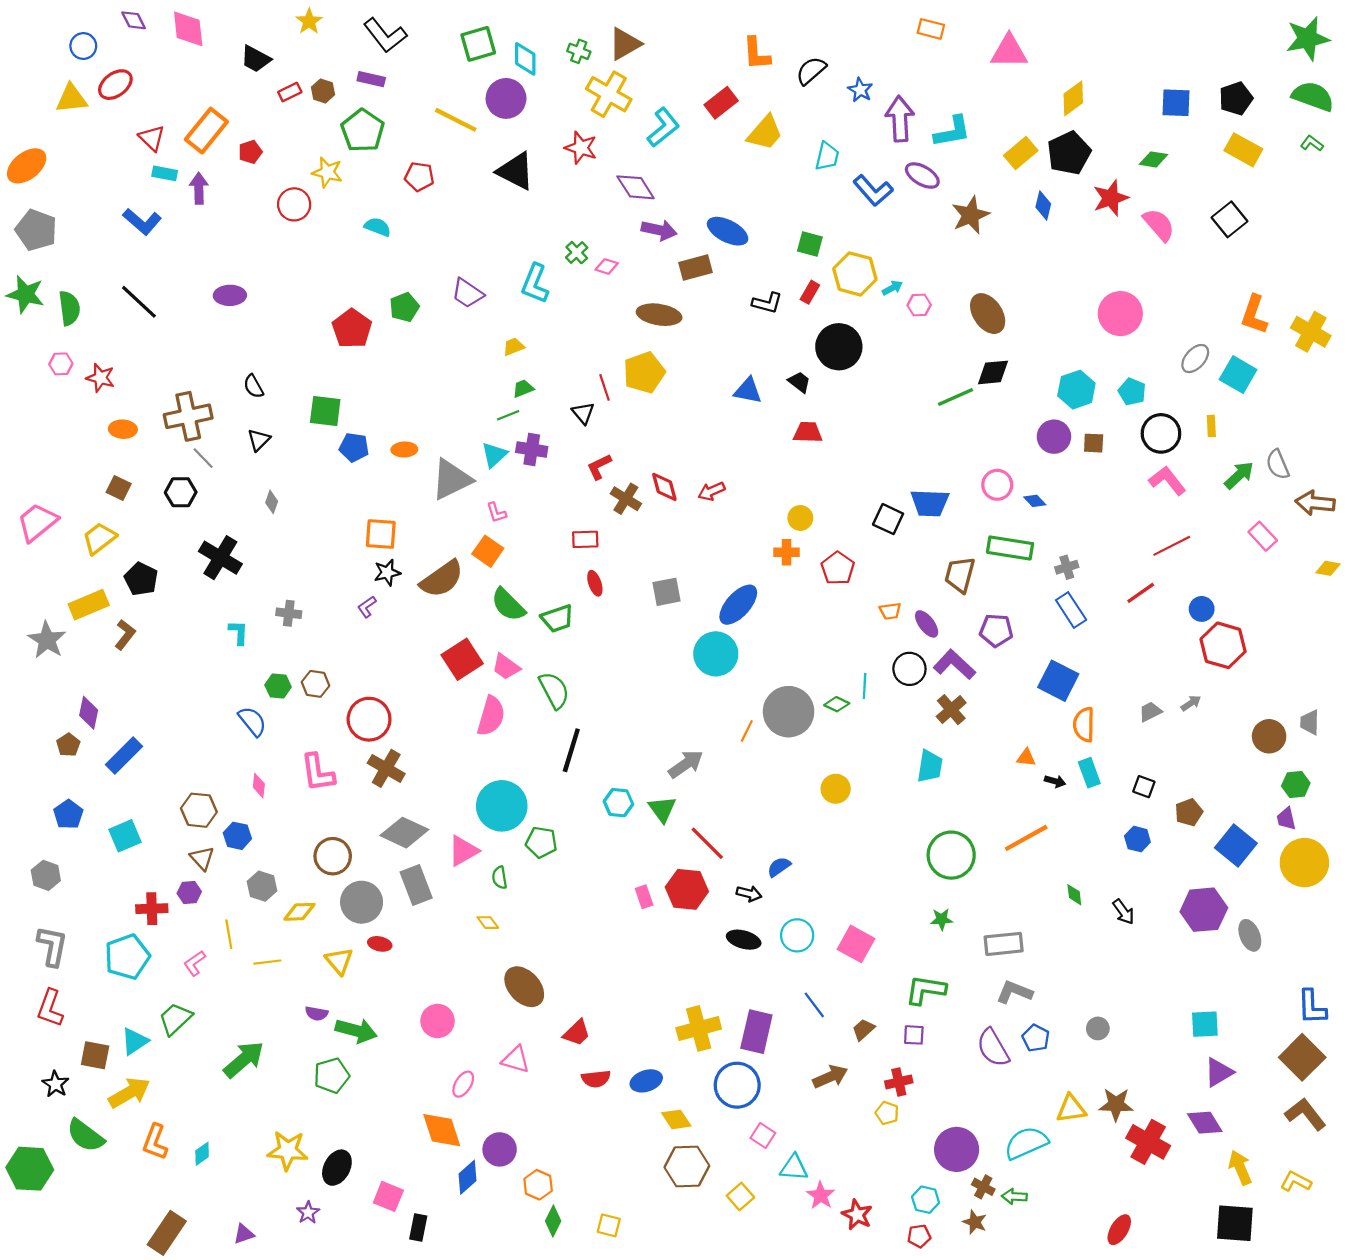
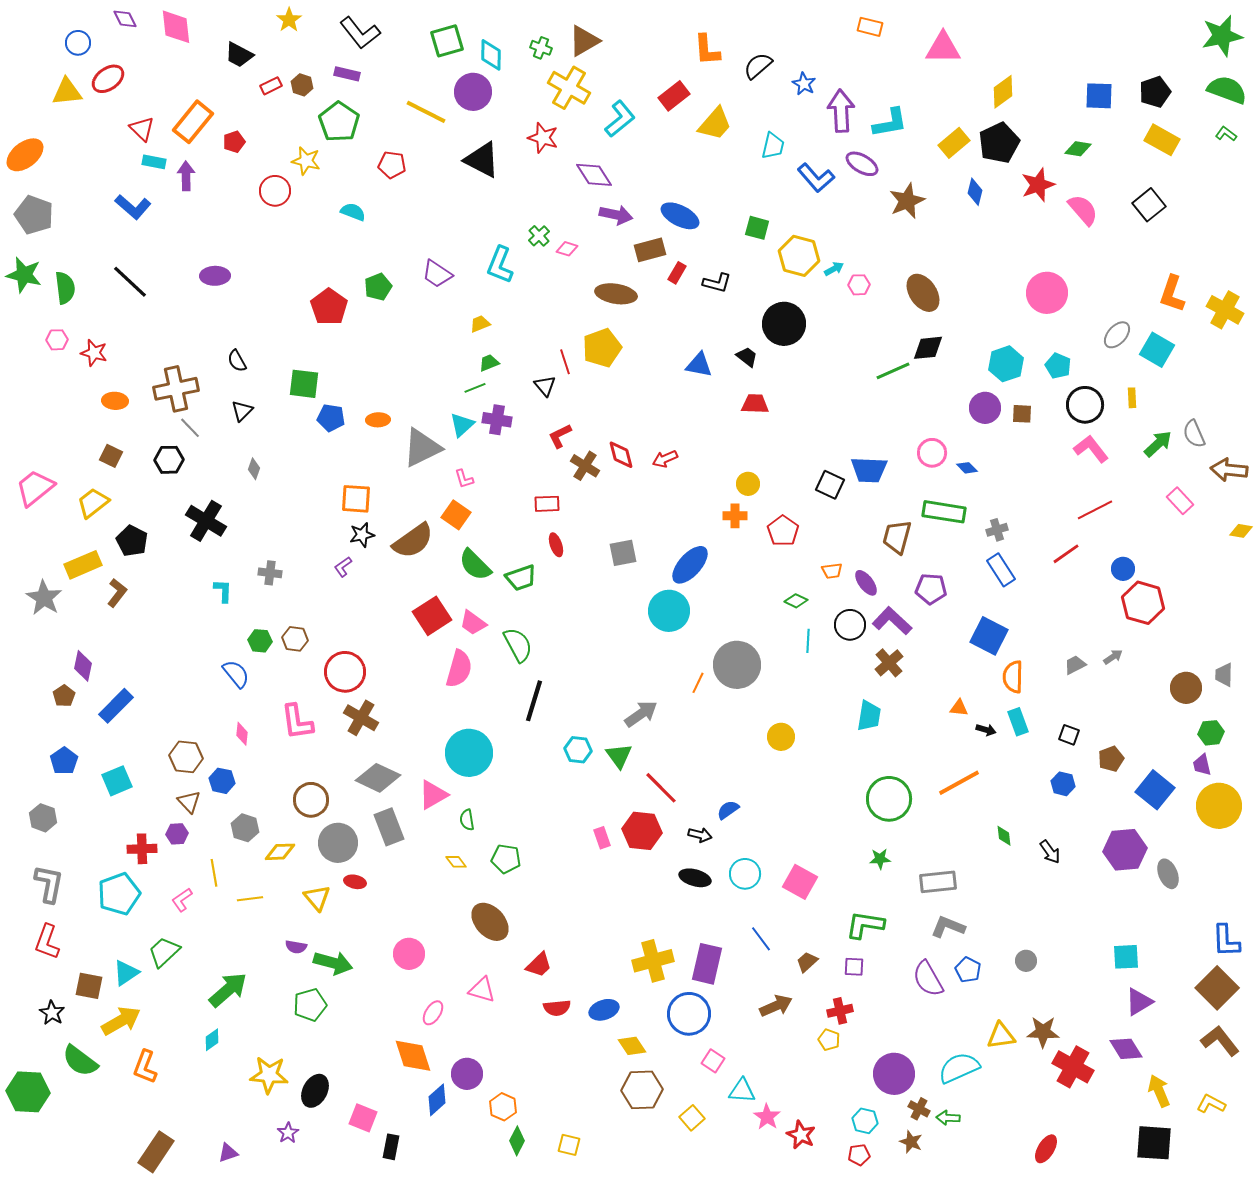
red rectangle: (810, 292) -> (677, 273), moved
green diamond: (837, 704) -> (796, 601), moved
green pentagon: (541, 842) -> (506, 859), moved
cyan diamond: (202, 1154) -> (212, 1040), moved

